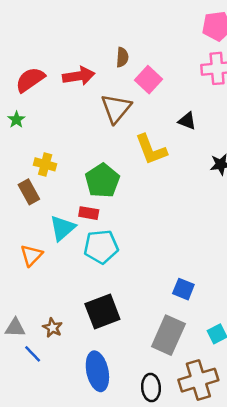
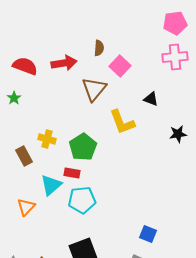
red semicircle: (30, 80) -> (25, 66), turned 55
yellow cross: (45, 164) -> (47, 139), moved

